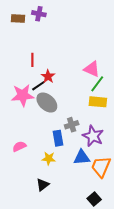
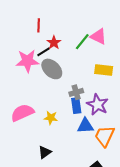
green line: (97, 84) -> (82, 42), moved
blue rectangle: (58, 138) -> (76, 106), moved
pink semicircle: (19, 146) -> (22, 113), size x1.6
yellow star: (49, 158) -> (51, 118), moved

